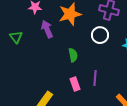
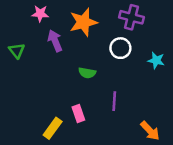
green semicircle: (73, 55) -> (87, 73), turned 112
pink rectangle: (75, 84) -> (78, 114), moved

